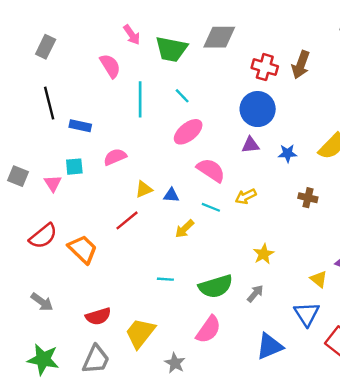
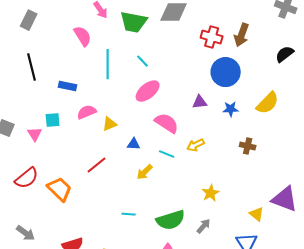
blue circle: (258, 109) -> (226, 72), moved
blue rectangle: (80, 126) -> (68, 86), moved
yellow triangle: (144, 189) -> (110, 124), moved

